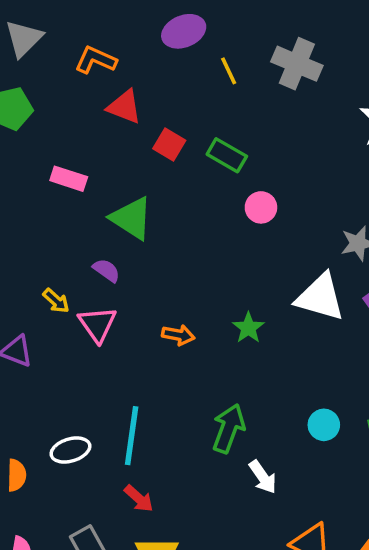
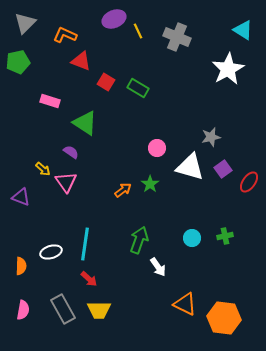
yellow line: (229, 71) -> (138, 31), moved
pink circle: (261, 207) -> (157, 148), moved
orange arrow: (178, 335) -> (123, 190), moved, turned -48

